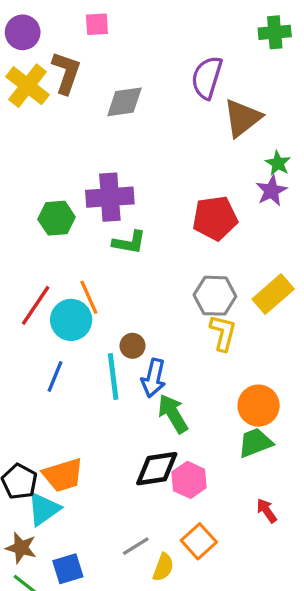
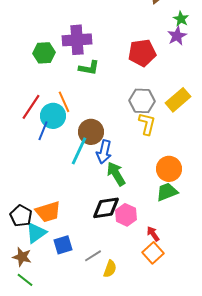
brown circle: (133, 346) -> (91, 132), size x1.6
blue line: (55, 376) -> (43, 131), moved
cyan line: (113, 376) -> (79, 151), turned 32
red arrow: (267, 511) -> (153, 234), moved
orange square: (199, 541) -> (153, 253), moved
blue square: (68, 569) -> (63, 245), moved

